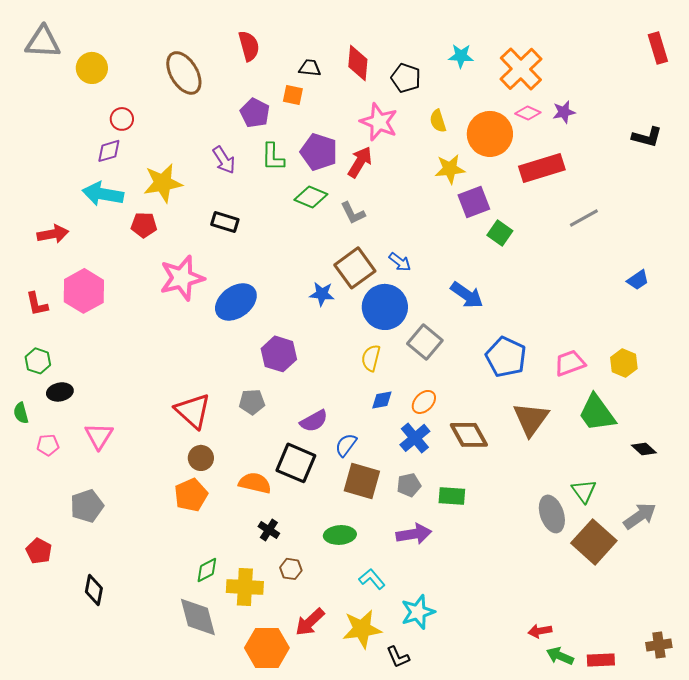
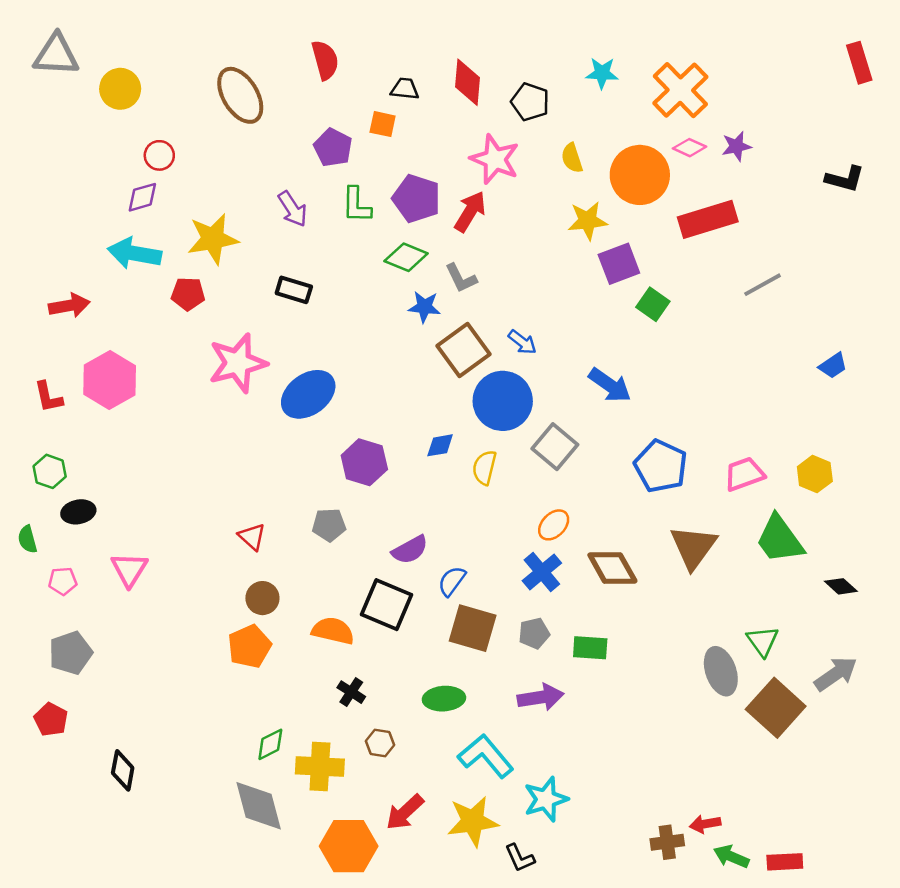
blue star: (322, 294) -> (424, 307), moved
blue diamond: (382, 400) -> (440, 445), moved
red triangle: (193, 411) -> (252, 537), size x0.6
gray pentagon: (87, 506) -> (71, 653), moved
cyan L-shape: (372, 579) -> (486, 756), size x1.6
brown cross: (659, 645) -> (667, 842), moved

